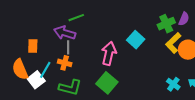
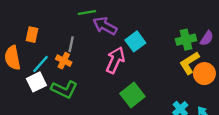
purple arrow: (65, 33) -> (105, 26), moved
cyan square: (136, 40) -> (135, 41), moved
white square: (36, 80) -> (36, 82), moved
green square: (107, 83) -> (132, 95), moved

